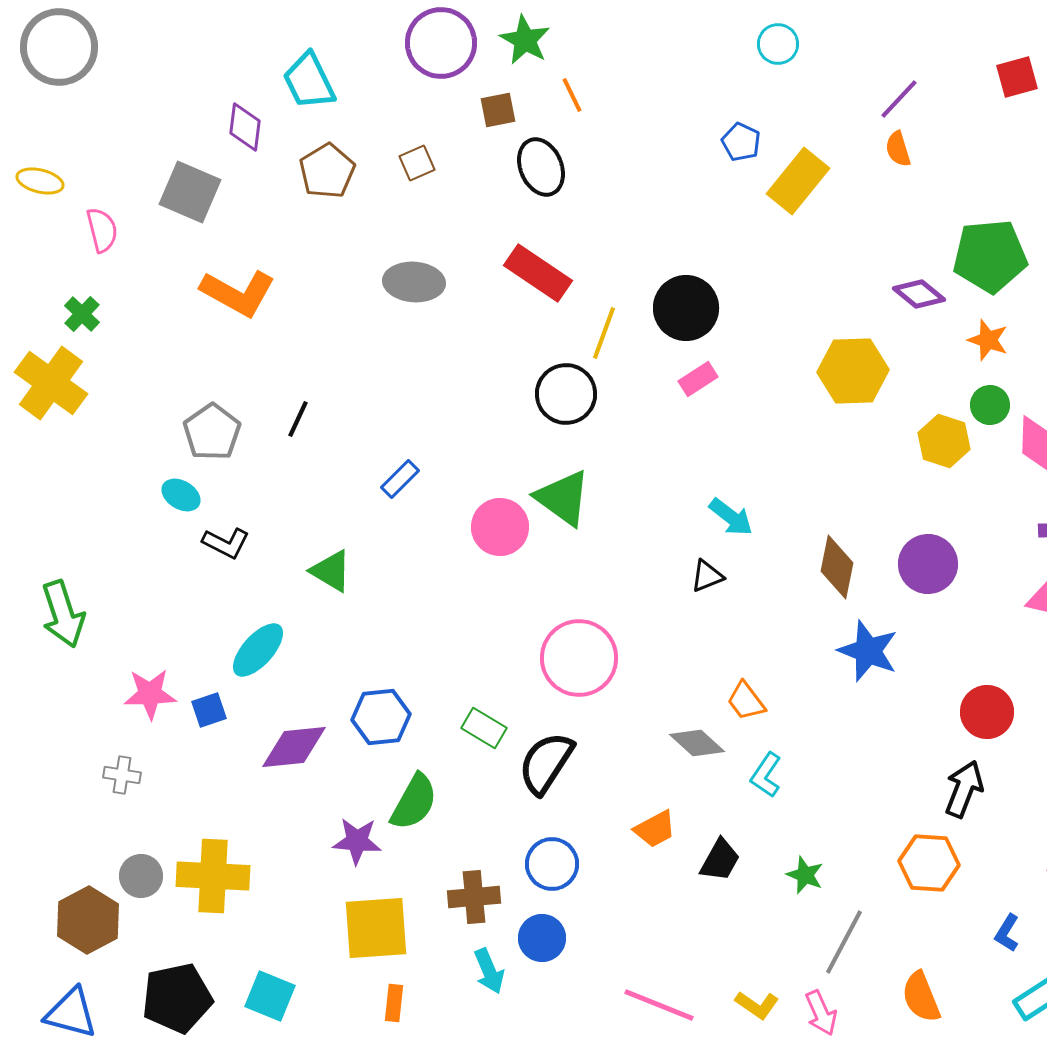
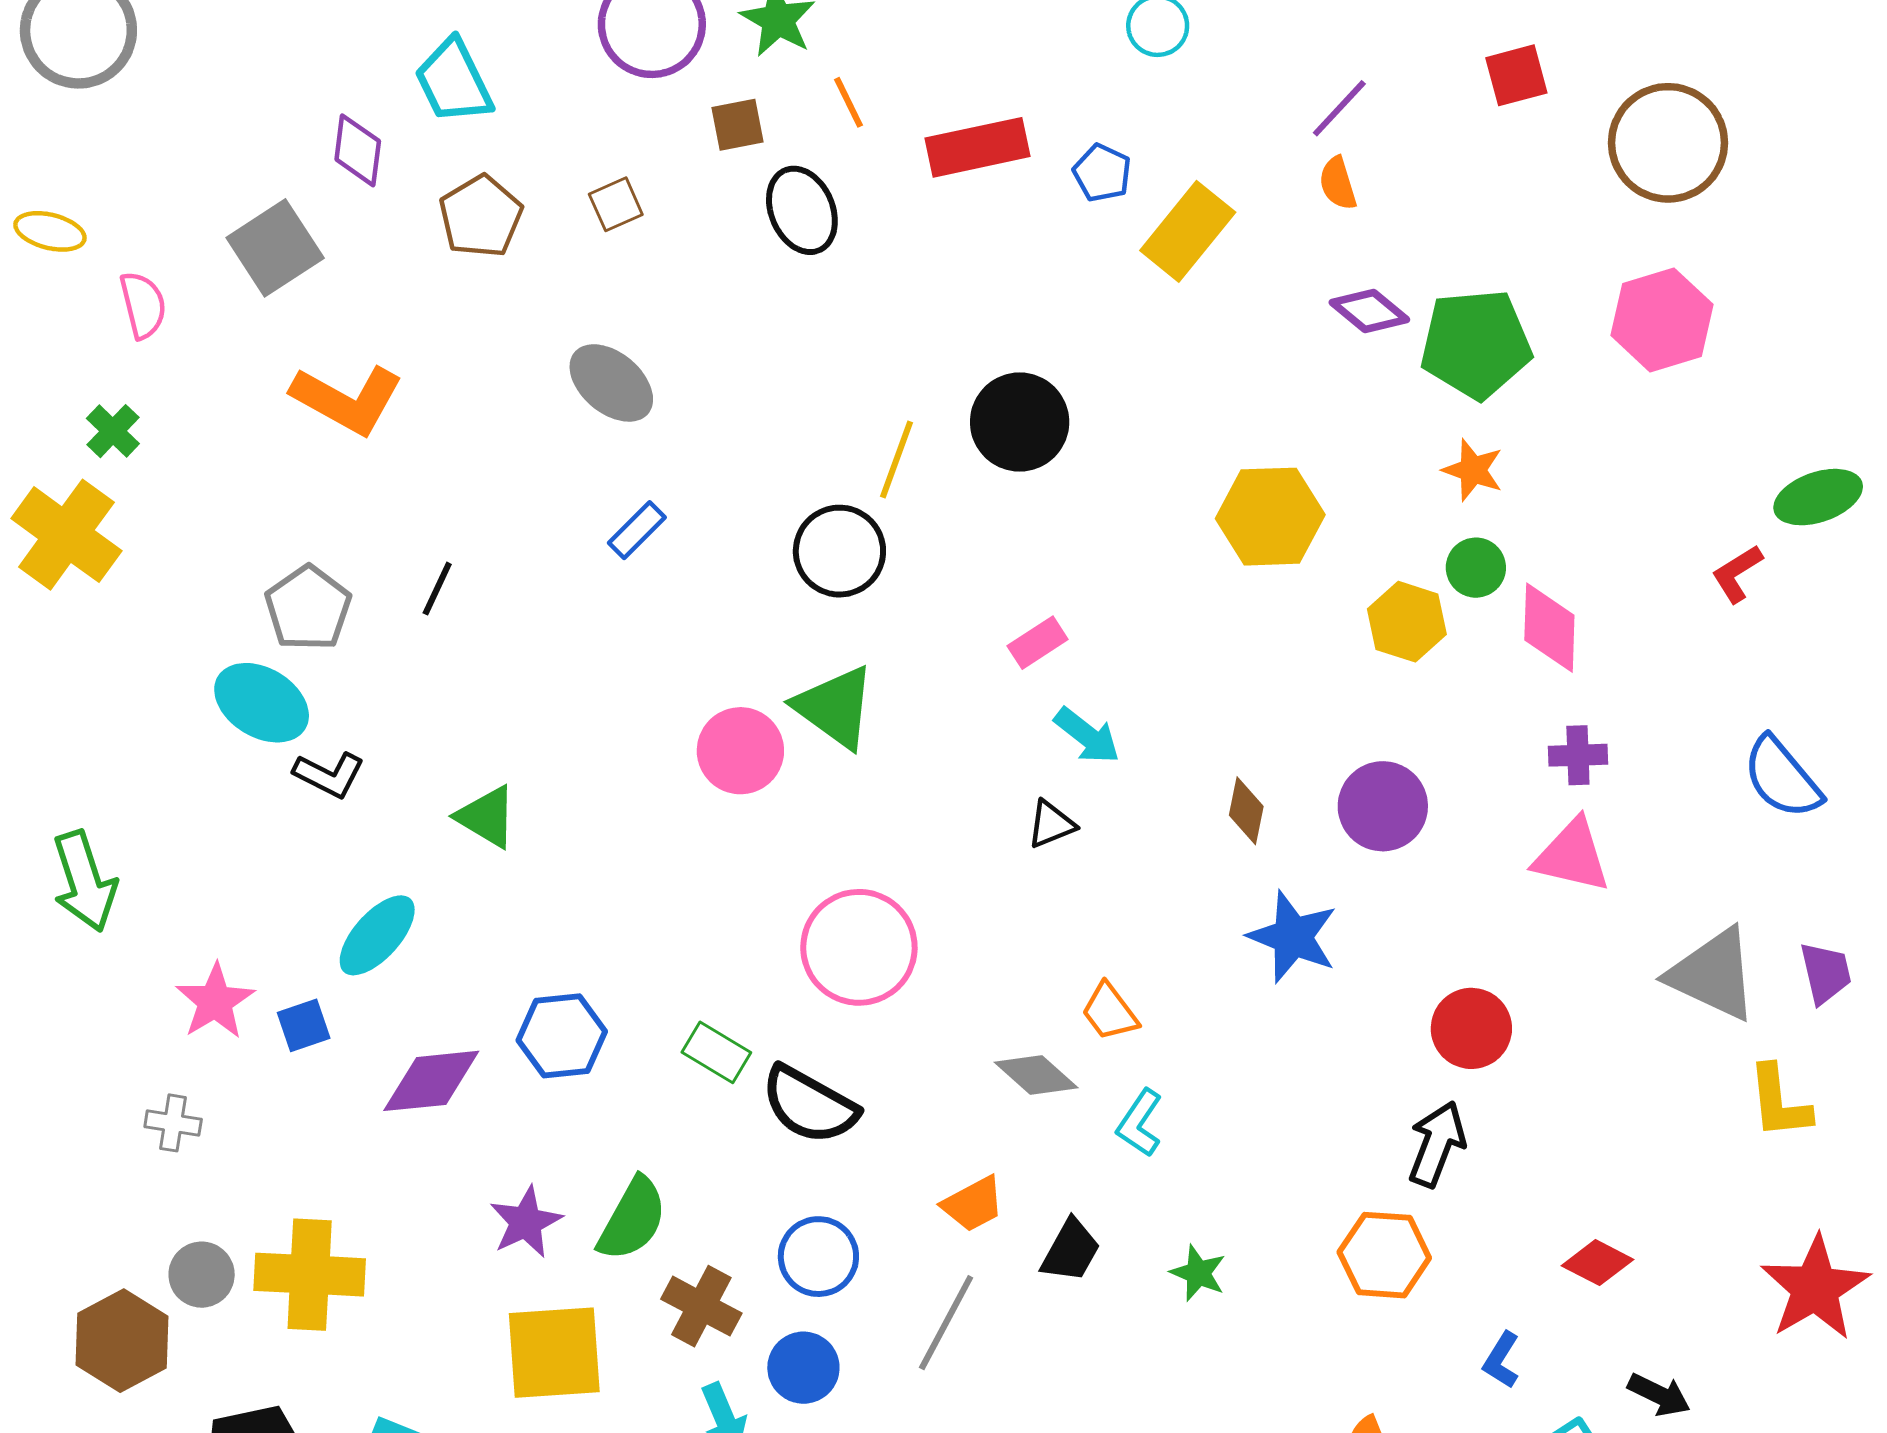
gray square: (190, 192) -> (275, 248), turned 34
red rectangle: (538, 273) -> (978, 147), moved, turned -46
gray ellipse: (414, 282) -> (611, 383), turned 36
purple diamond: (919, 294) -> (1369, 311), moved
pink rectangle: (698, 379) -> (1038, 643), moved
blue rectangle: (400, 479) -> (637, 530), moved
cyan ellipse: (181, 495) -> (262, 703), size x1.6
brown diamond: (837, 567) -> (1246, 811), size x0.7
pink star: (150, 694) -> (215, 1001), turned -30
black semicircle: (546, 763) -> (809, 1105), turned -94
green semicircle: (414, 802) -> (632, 1219), moved
purple star: (357, 841) -> (526, 1222), turned -30
brown cross: (474, 897) -> (701, 1306), turned 33
gray line: (844, 942) -> (946, 1323), moved

